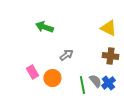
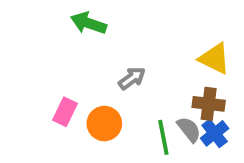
yellow triangle: (108, 28) -> (215, 59), moved
brown cross: (110, 56) -> (209, 104), moved
pink rectangle: (32, 72) -> (65, 112), turned 56

